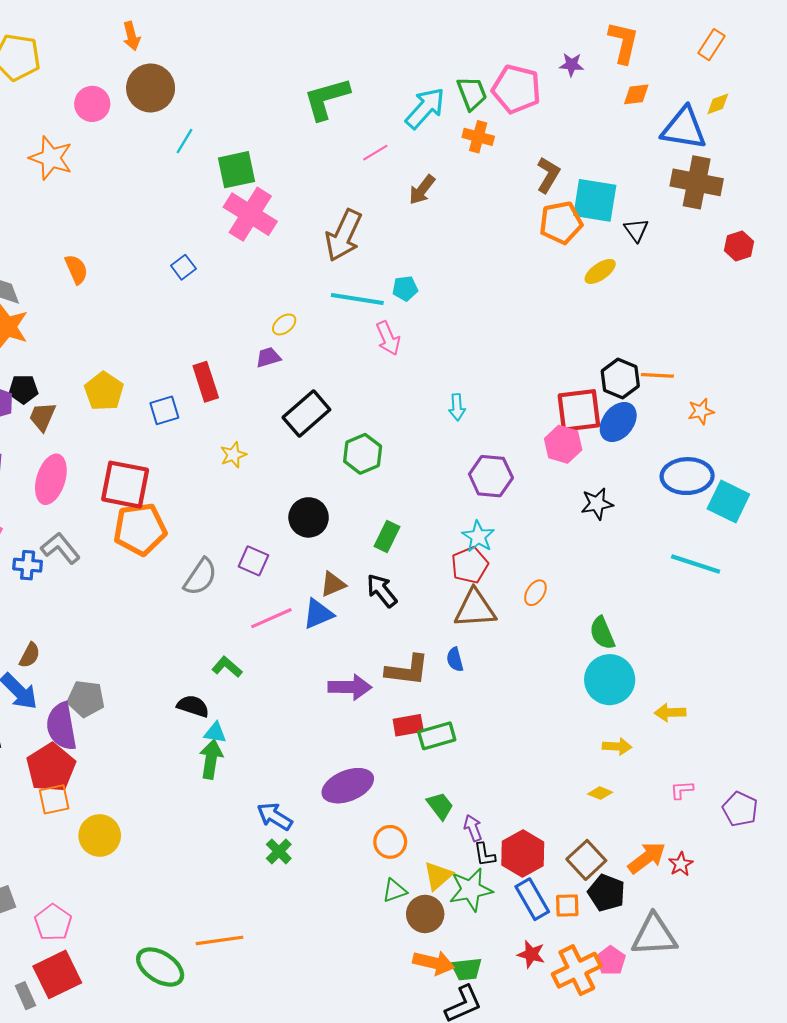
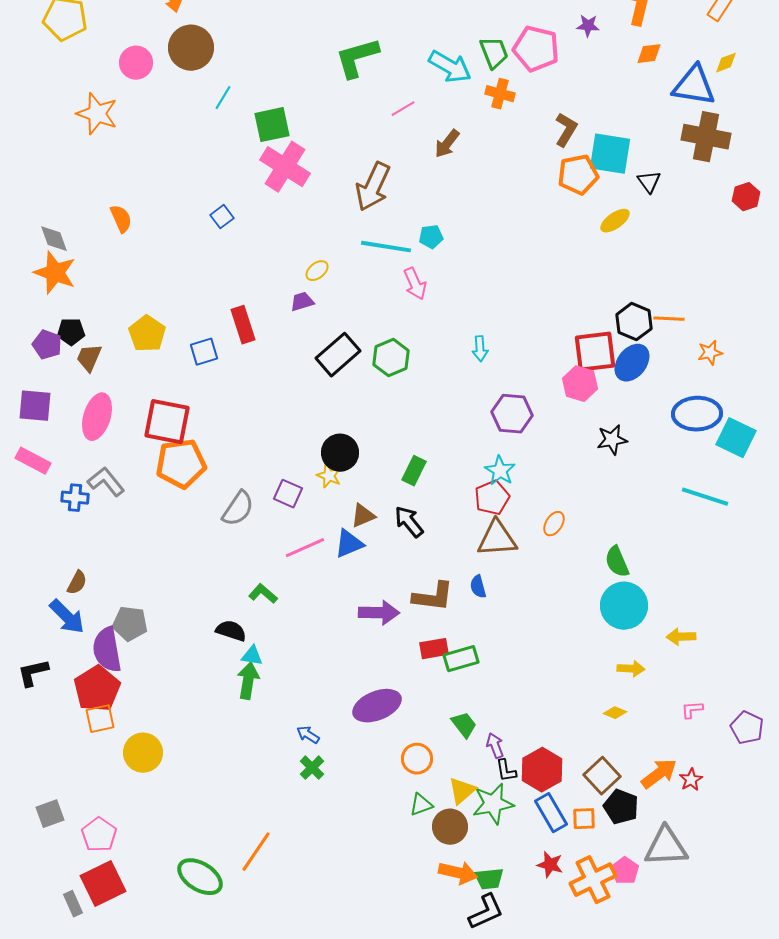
cyan arrow: (425, 108) -> (450, 67), turned 78
green hexagon: (363, 454) -> (391, 358), moved
yellow star: (233, 455) -> (329, 476), moved, turned -30
blue arrow: (275, 816) -> (308, 735), size x0.7
orange line: (219, 940) -> (256, 852), turned -48

